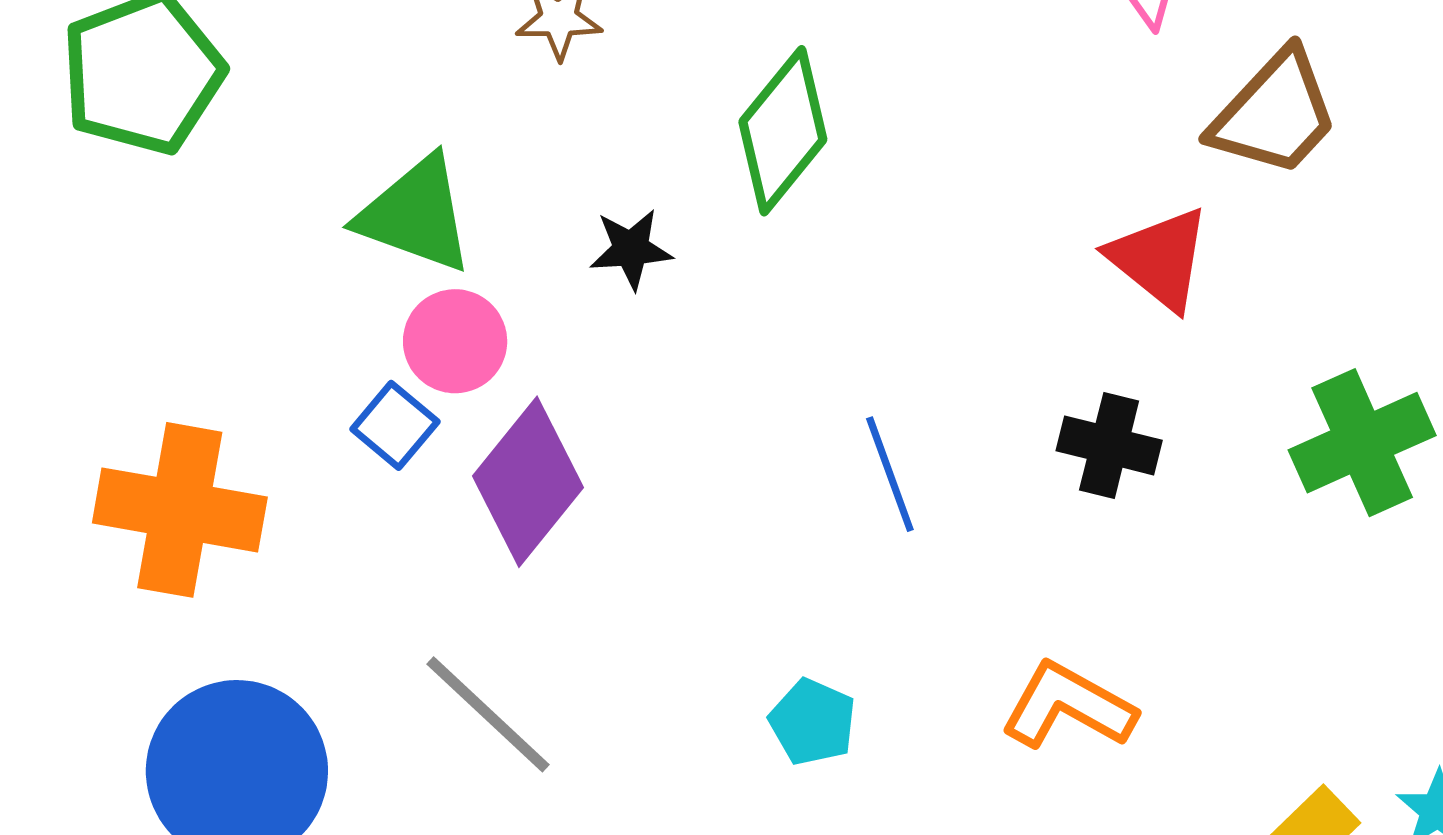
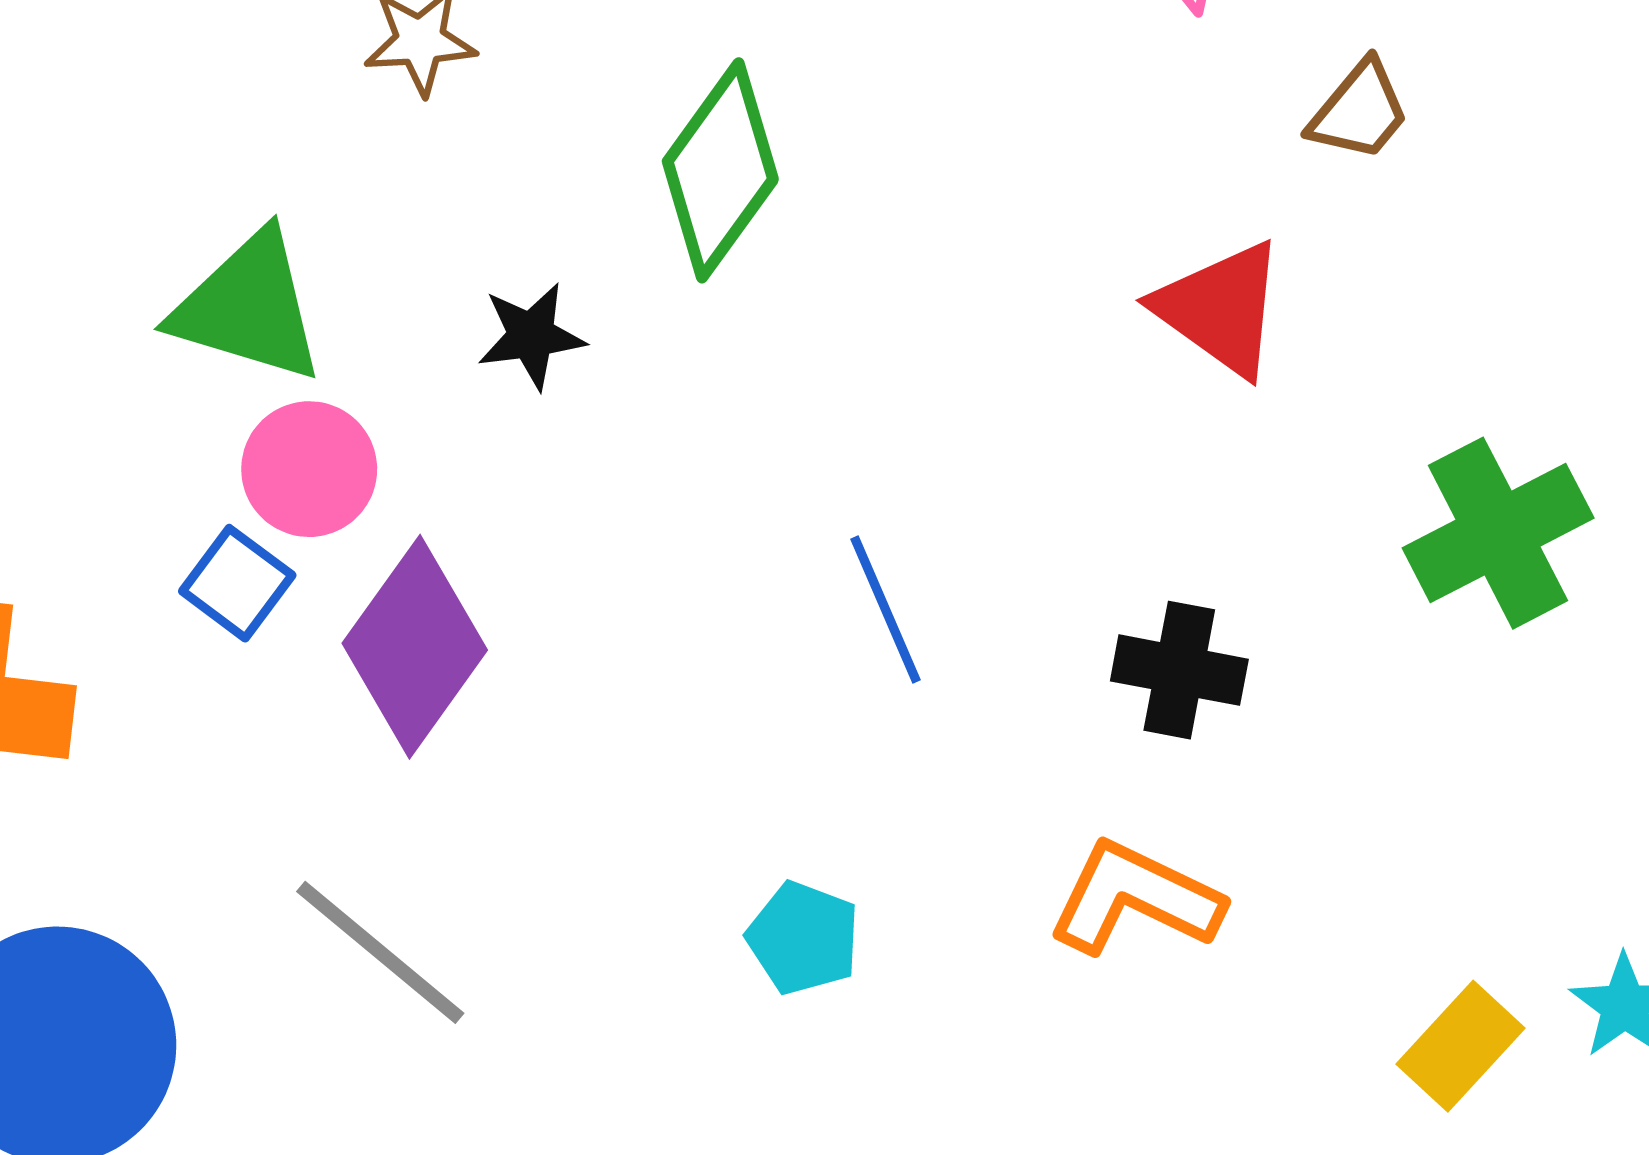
brown trapezoid: (1275, 113) -> (1359, 111), size x0.6
black cross: (1109, 445) -> (1179, 670), moved

